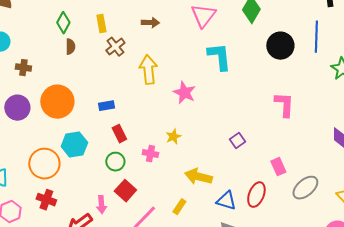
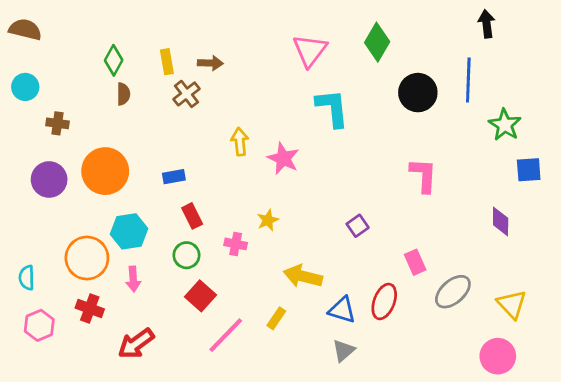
brown arrow: (150, 23) -> (210, 63), moved
yellow arrow: (148, 70) -> (240, 142), moved, size x0.7
pink arrow: (101, 205) -> (133, 279), moved

